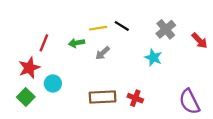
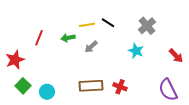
red arrow: (200, 41) -> (176, 56), moved
red star: (29, 68) -> (15, 60), moved
cyan circle: (53, 84) -> (47, 92), moved

